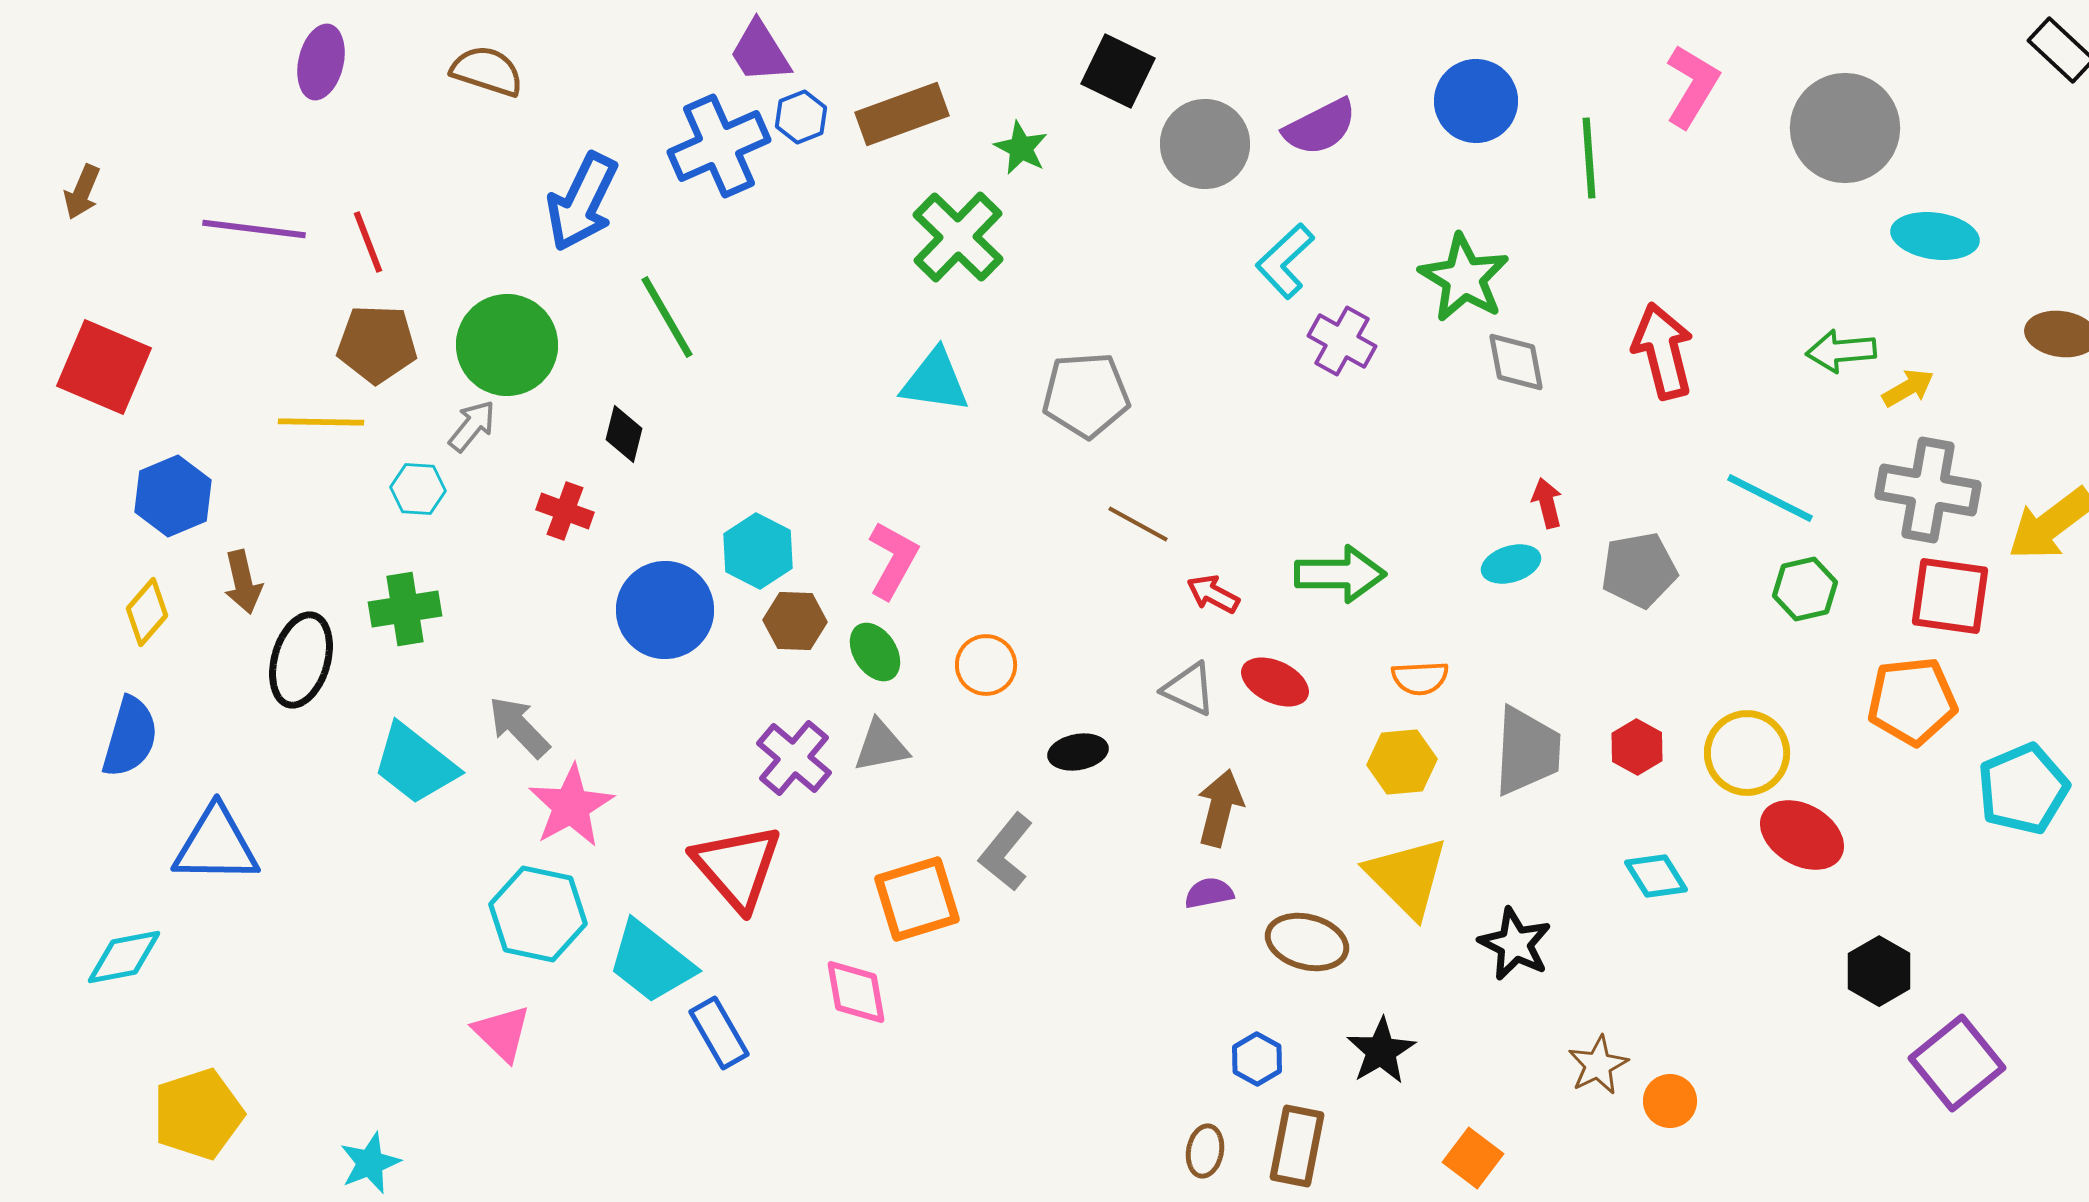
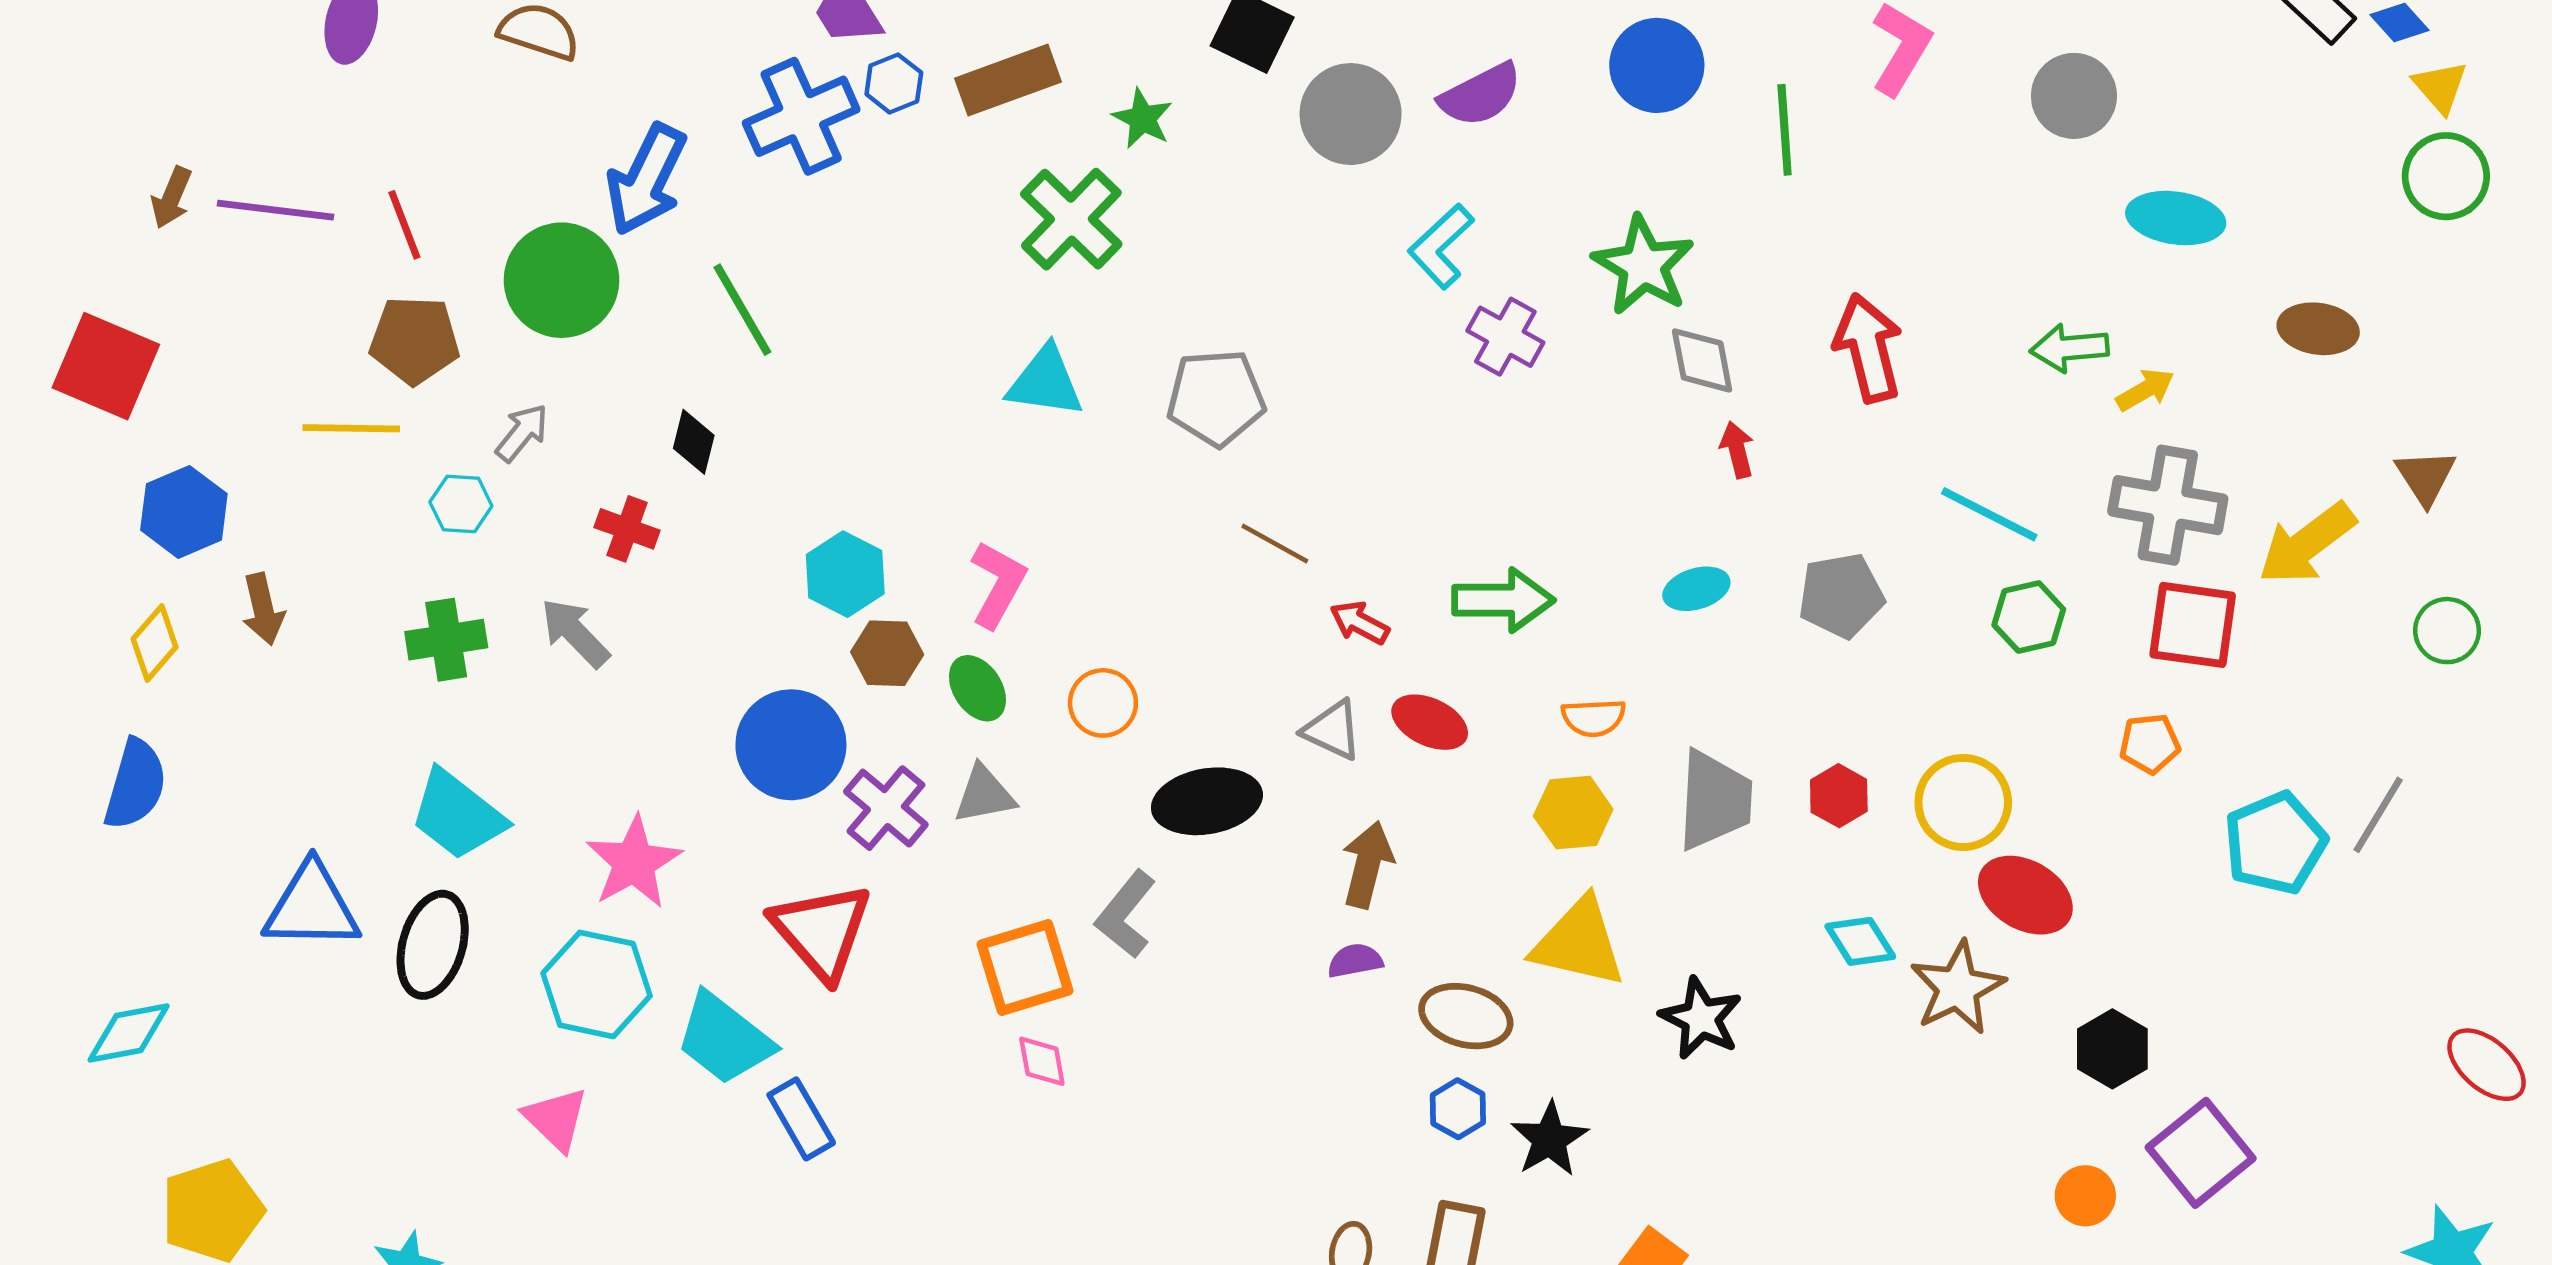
gray circle: (1845, 128) -> (2074, 96), size x0.7
brown arrow: (82, 192) -> (172, 198), moved
green circle: (507, 345) -> (561, 280), moved
red arrow: (1547, 503) -> (1737, 450), moved
blue circle: (665, 610) -> (791, 745), moved
black ellipse: (301, 660) -> (433, 945), moved
orange pentagon: (1912, 701) -> (2150, 744), size x0.6
gray arrow: (519, 727) -> (575, 633), moved
black ellipse: (1078, 752) -> (1207, 801), size x1.6
blue triangle: (216, 845) -> (312, 906), moved
yellow triangle: (1407, 877) -> (1579, 943), turned -32
pink diamond: (856, 992) -> (1042, 1061), moved, size x0.7
blue hexagon: (1257, 1059) -> (1458, 1109), moved
brown star: (1598, 1065) -> (1958, 988), moved, size x1.4
orange circle: (1670, 1101) -> (2085, 1196), moved

